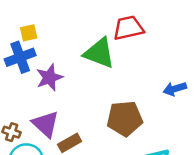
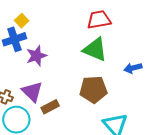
yellow square: (29, 33) -> (22, 21), turned -32
green triangle: (99, 53) -> (95, 50), moved

